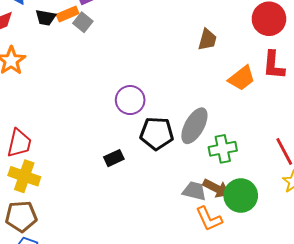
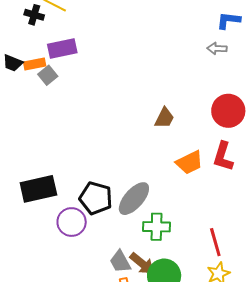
purple circle: (130, 100) -> (72, 222), moved
black rectangle: (114, 158) -> (38, 189), moved, size x1.8
gray trapezoid: (194, 191) -> (120, 262), turned -145

